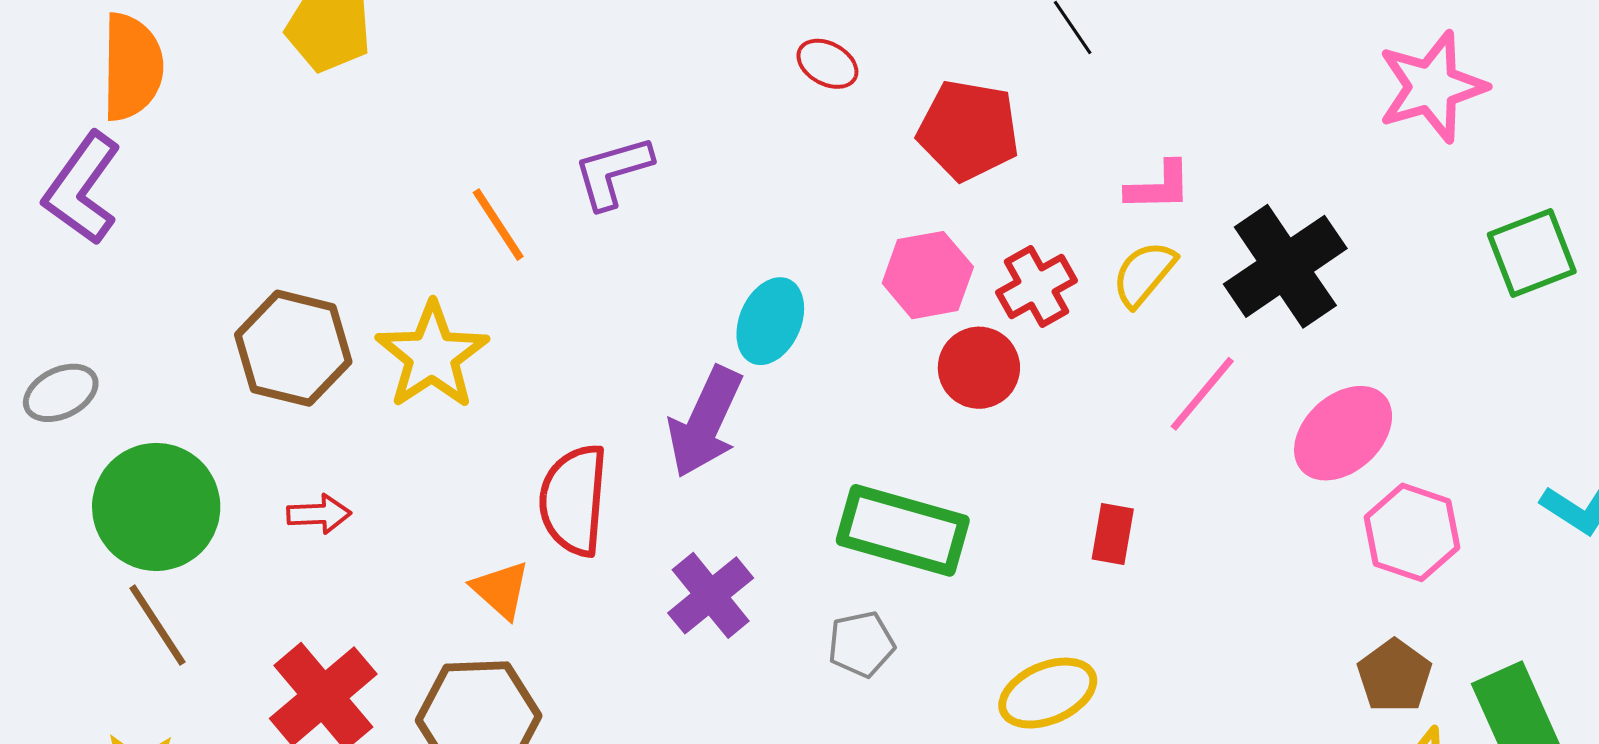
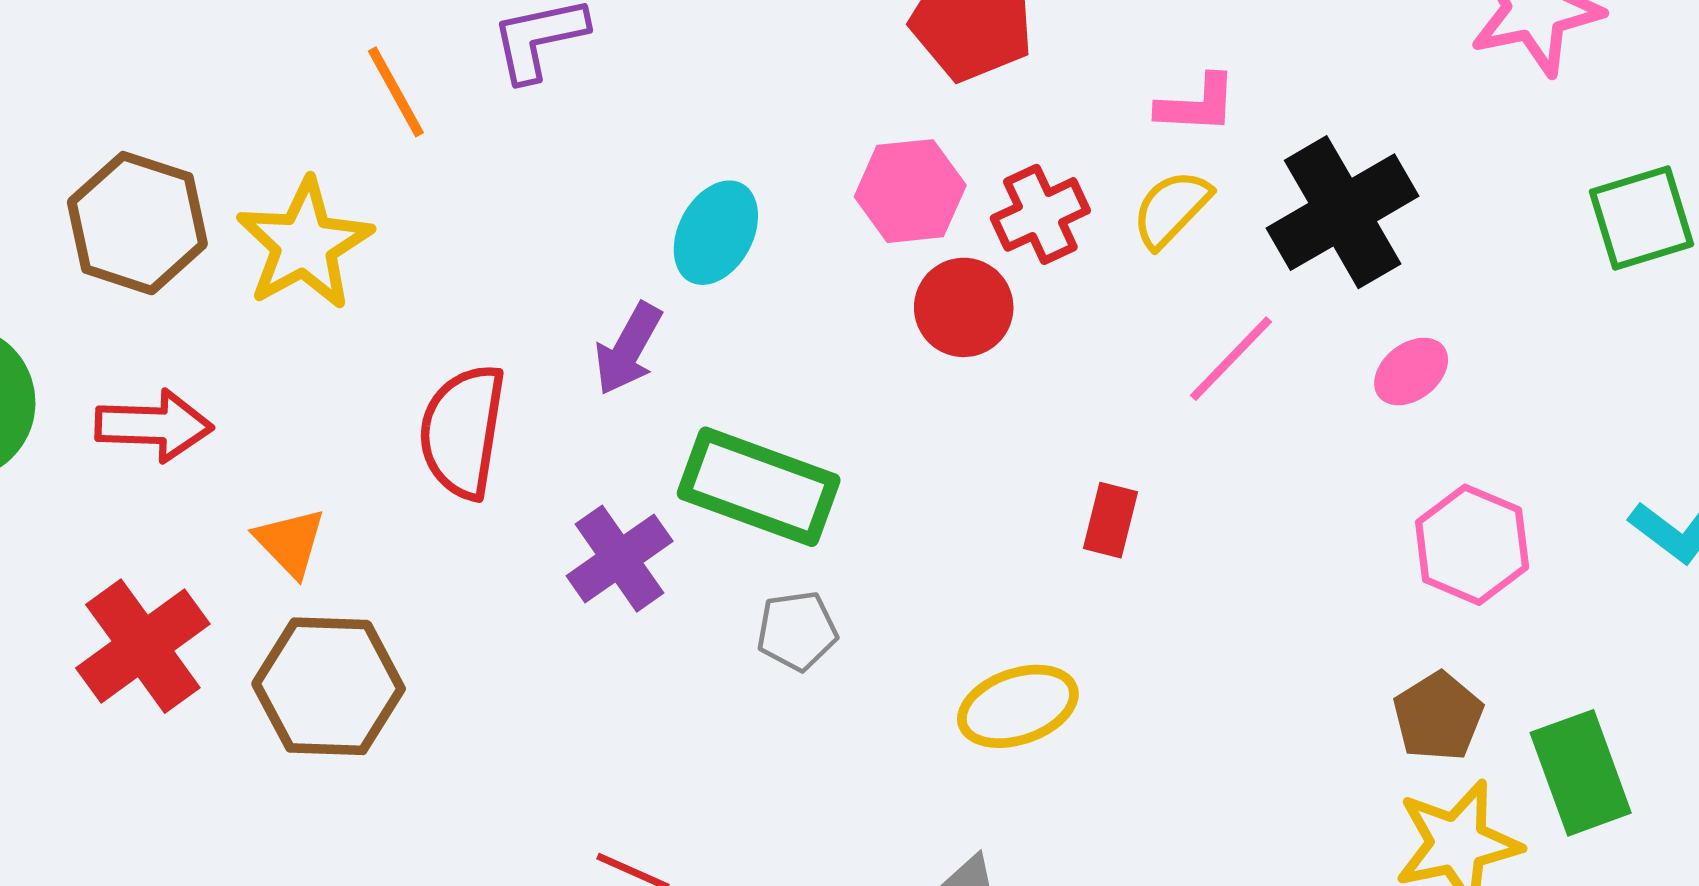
purple arrow: (705, 422) -> (628, 349), size x0.7
pink ellipse: (1343, 433) -> (1411, 371), moved, size x0.6
red arrow: (319, 514) -> (154, 426), size x1.5
green rectangle: (903, 530) -> (759, 487), moved
orange triangle: (501, 590) -> (290, 542), moved

